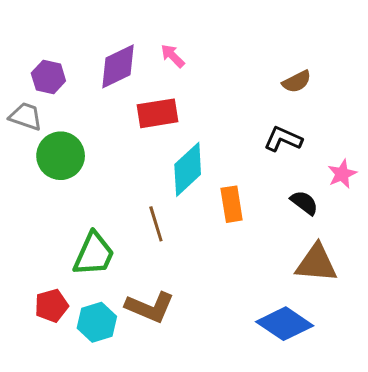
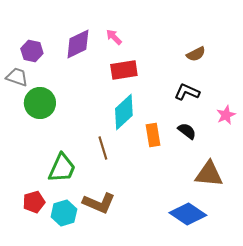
red rectangle: (157, 113) -> (124, 70), moved
black semicircle: (304, 203) -> (187, 131), moved

